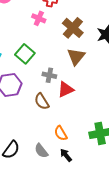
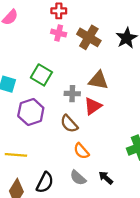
pink cross: (39, 18) -> (59, 33), moved
brown triangle: (76, 57) -> (98, 80), moved, turned -48
orange semicircle: (61, 133) -> (81, 151), moved

